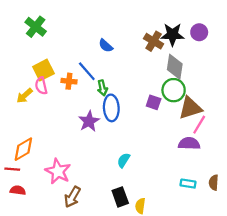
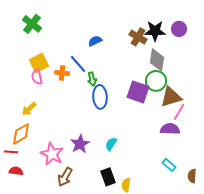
blue semicircle: (106, 46) -> (95, 41), turned 112
yellow arrow: (24, 96) -> (29, 109), moved
purple square: (154, 102) -> (138, 92), size x1.6
purple star: (89, 121) -> (80, 144), moved
brown semicircle: (214, 182) -> (192, 176), moved
cyan rectangle: (188, 184) -> (169, 165), turned 32

